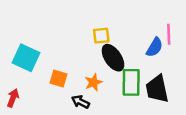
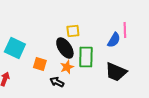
black ellipse: (113, 58) -> (65, 48), moved
green rectangle: (131, 82) -> (86, 57), moved
black trapezoid: (157, 89) -> (116, 72), turned -55

